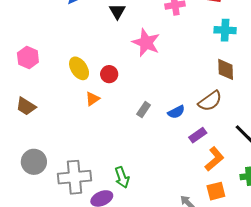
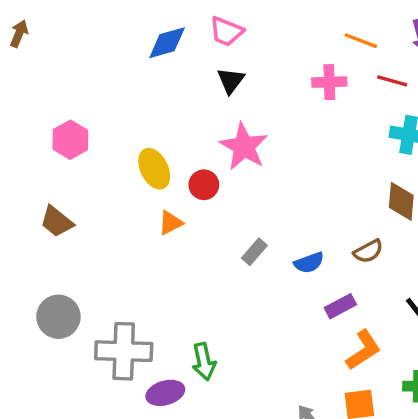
pink star: (146, 43) -> (244, 147), moved
brown semicircle: (210, 101) -> (368, 251), size x0.7

